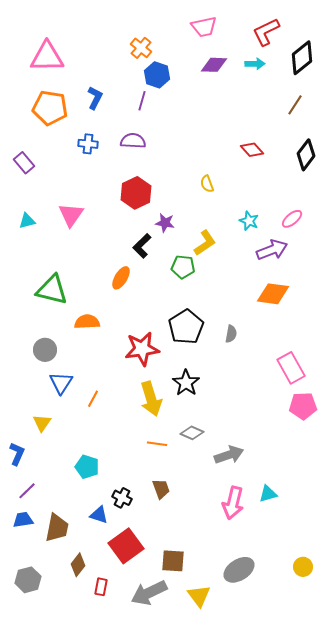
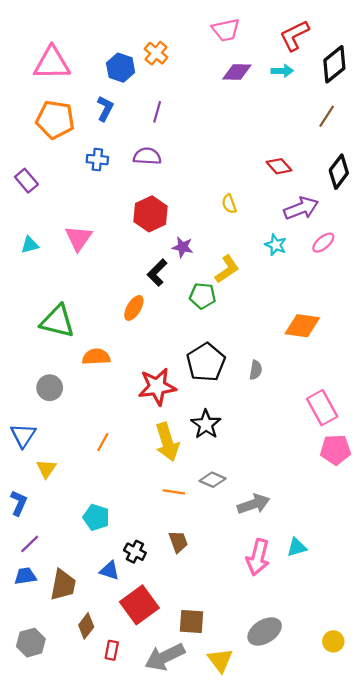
blue hexagon: (157, 75) -> (121, 68), moved
purple arrow: (272, 250) -> (301, 208), moved
blue triangle: (61, 383) -> (23, 435), moved
yellow circle: (303, 567) -> (333, 641), moved

